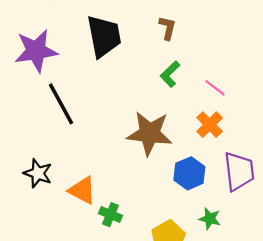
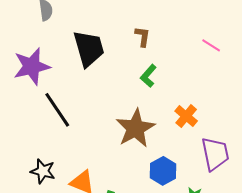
pink line: (215, 88) -> (211, 45), moved
brown star: (150, 133) -> (135, 128), turned -30
blue hexagon: (189, 173) -> (163, 171), moved

